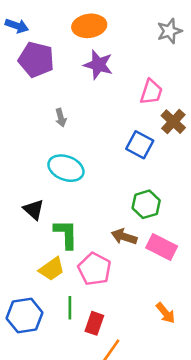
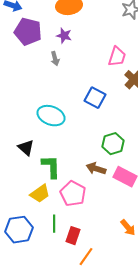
purple star: (98, 65) -> (64, 36), moved, size x0.7
gray arrow: (61, 118) -> (55, 59), moved
blue square: (140, 145) -> (95, 98), moved

